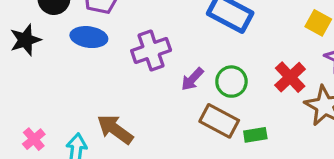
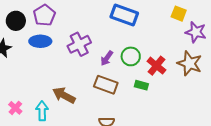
red cross: (290, 77) -> (156, 66), moved
brown rectangle: (219, 121) -> (106, 85), moved
green rectangle: (255, 135) -> (141, 85), moved, turned 32

